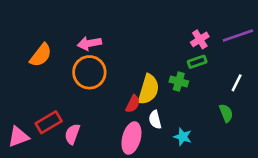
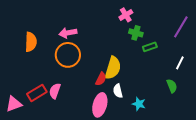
purple line: (238, 35) -> (181, 27), turned -40
pink cross: (200, 39) -> (126, 15), moved
orange semicircle: (41, 55) -> (31, 42), turned -36
green cross: (179, 81) -> (136, 33), moved
pink semicircle: (72, 134) -> (55, 91), moved

